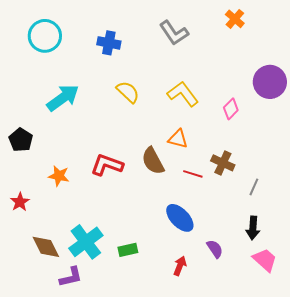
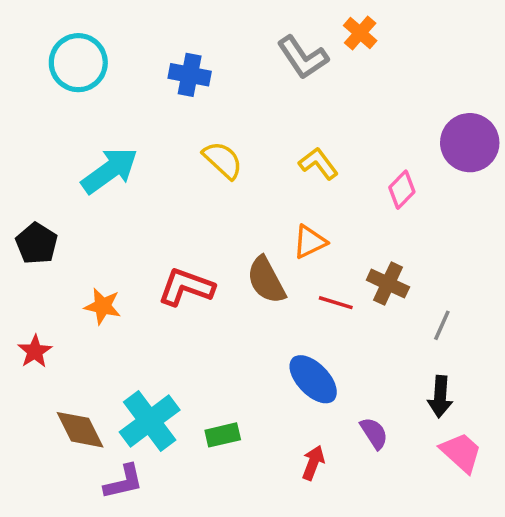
orange cross: (235, 19) -> (360, 33), moved
yellow L-shape: (183, 94) -> (318, 164), size x0.7
orange triangle: (178, 139) -> (310, 242), turned -40

